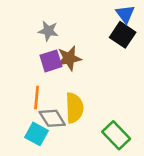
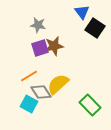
blue triangle: (125, 14) -> (82, 12), moved
orange line: (37, 97) -> (29, 76), turned 54
yellow semicircle: (74, 108) -> (58, 84), turned -130

